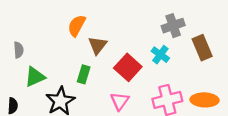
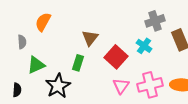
orange semicircle: (77, 26) -> (43, 22), moved
pink triangle: (120, 101) -> (121, 86), moved

